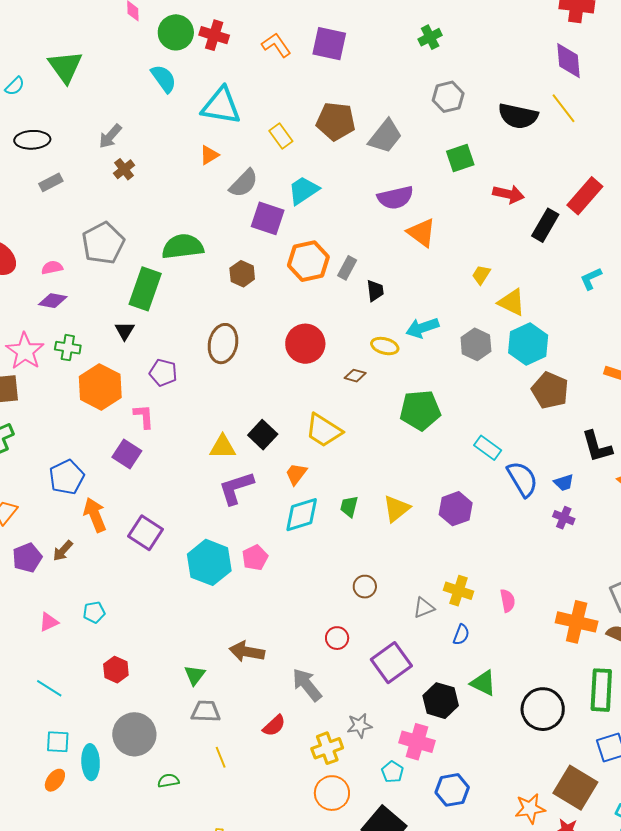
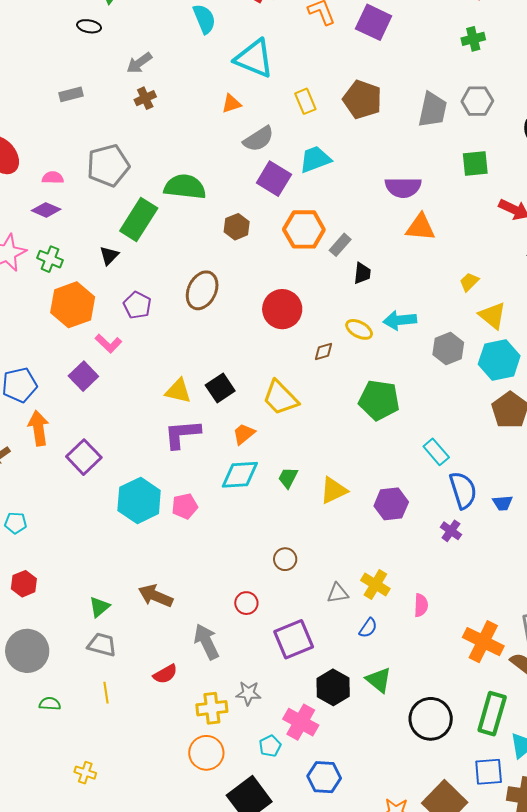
gray trapezoid: (385, 136) -> (433, 110), moved, turned -39
black ellipse: (32, 140) -> (89, 26), moved, size x0.7
orange triangle: (421, 233) -> (420, 227), turned -44
brown diamond: (355, 376) -> (324, 352), turned -45
pink L-shape: (144, 416) -> (108, 343), turned 124
purple cross: (564, 518) -> (451, 531), moved

